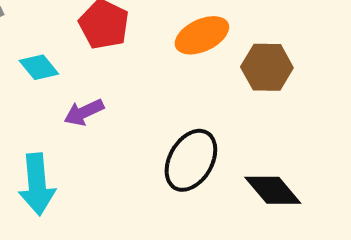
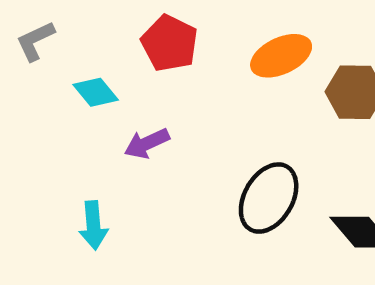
cyan arrow: (37, 184) -> (93, 225), size x0.7

